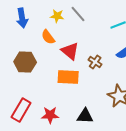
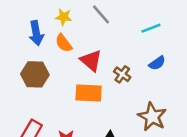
yellow star: (57, 16) -> (64, 17), moved
blue arrow: (22, 18) -> (36, 33), moved

